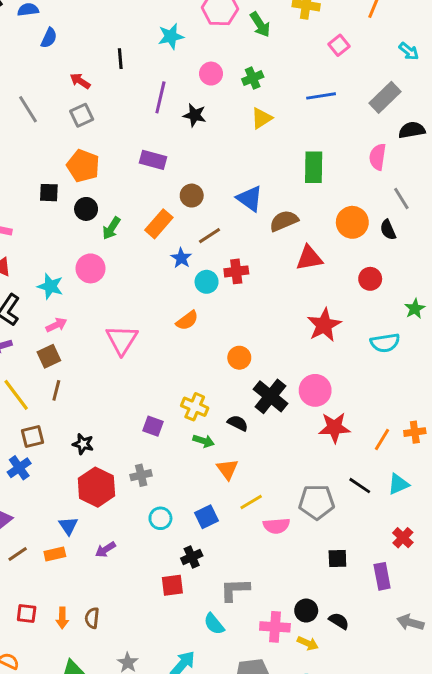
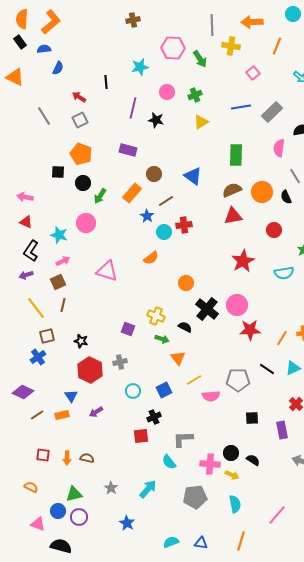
gray rectangle: (385, 97) -> (272, 112), moved
brown semicircle: (284, 221) -> (232, 190), moved
pink triangle: (122, 340) -> (107, 271), turned -45
brown semicircle: (92, 618) -> (87, 458), turned 96

